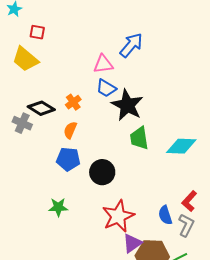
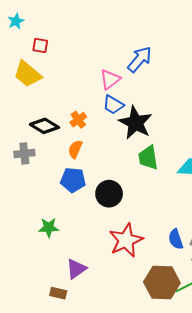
pink triangle: (103, 64) -> (110, 79), turned -30
gray cross: (22, 123) -> (24, 153), moved, turned -30
green star: (58, 207) -> (49, 228), moved
purple triangle: (132, 243) -> (76, 269), moved

